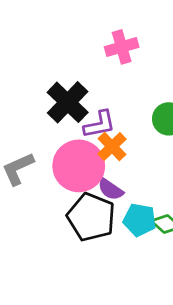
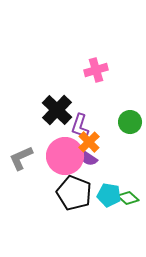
purple L-shape: (99, 124) -> (80, 126), turned 120
purple semicircle: (111, 189) -> (88, 158), moved

